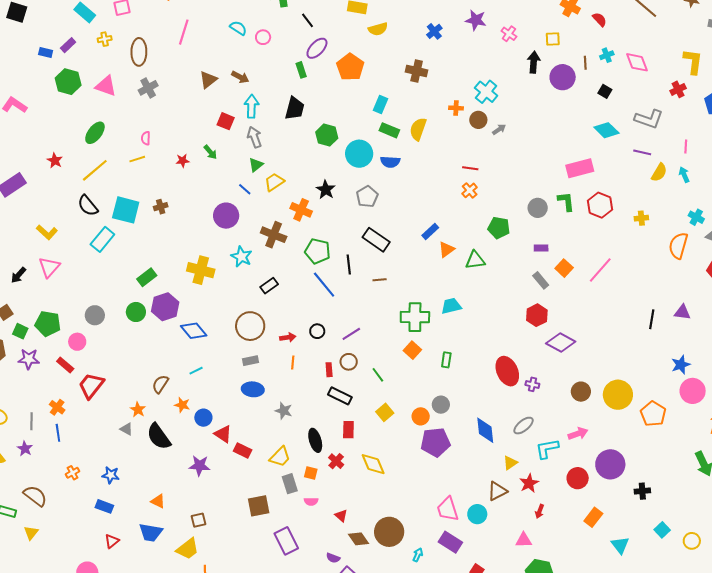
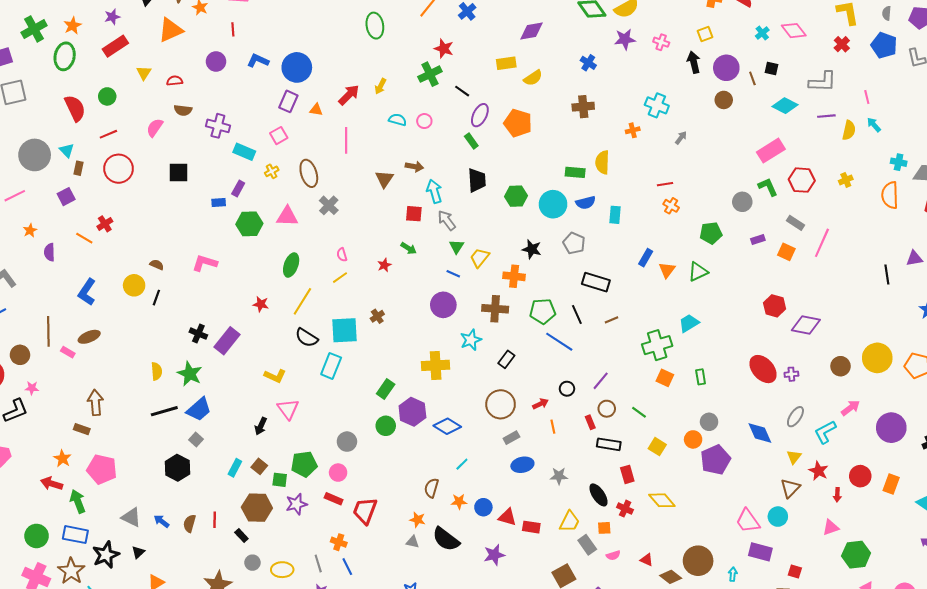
brown line: (585, 63) -> (752, 78), moved
cyan rectangle: (381, 105) -> (615, 215), moved
brown circle: (478, 120) -> (724, 100), moved
cyan star: (242, 257) -> (471, 340), turned -30
gray rectangle: (541, 280) -> (796, 223), moved
red circle: (578, 478) -> (860, 476), moved

